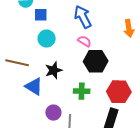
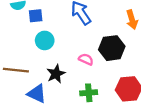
pink semicircle: (84, 41) -> (86, 59), moved
black hexagon: (96, 61) -> (112, 48), moved

